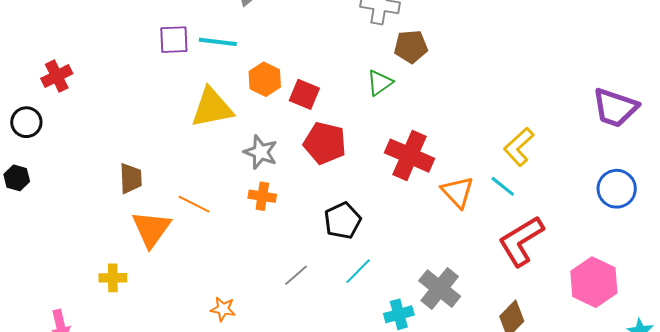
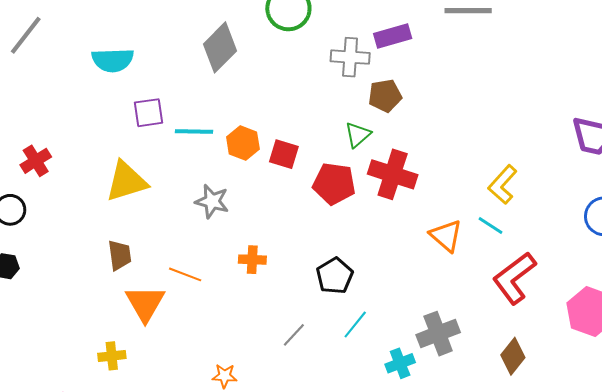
cyan line: (218, 42) -> (194, 131), moved
yellow triangle: (212, 108) -> (126, 181), moved
red pentagon: (325, 143) -> (334, 184), moved
gray star: (261, 152) -> (212, 201), moved
red cross: (410, 156) -> (393, 174), moved
gray cross: (440, 289) -> (438, 334), turned 36

